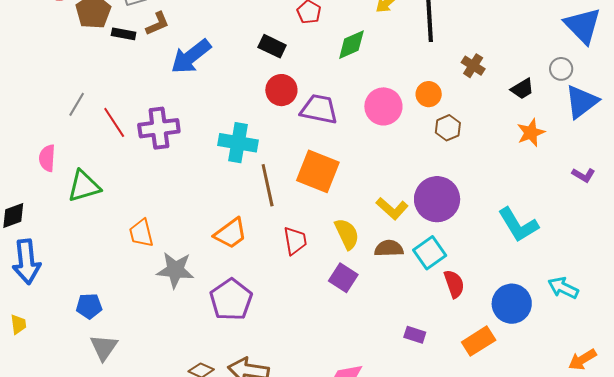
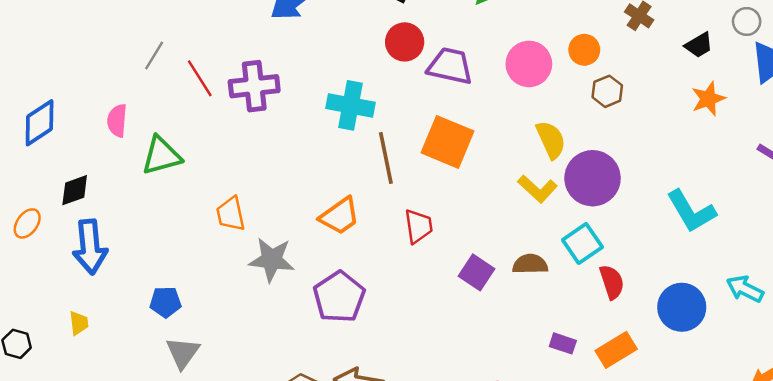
yellow semicircle: (347, 234) -> (551, 140), moved
brown semicircle: (389, 248) -> (530, 264), moved
orange rectangle: (479, 341) -> (616, 350), moved

